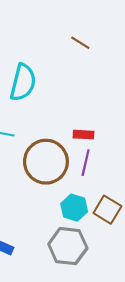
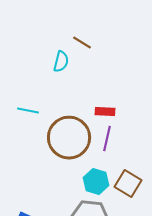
brown line: (80, 43) -> (82, 43), moved
cyan semicircle: (23, 82) -> (61, 62), moved, size x0.6

